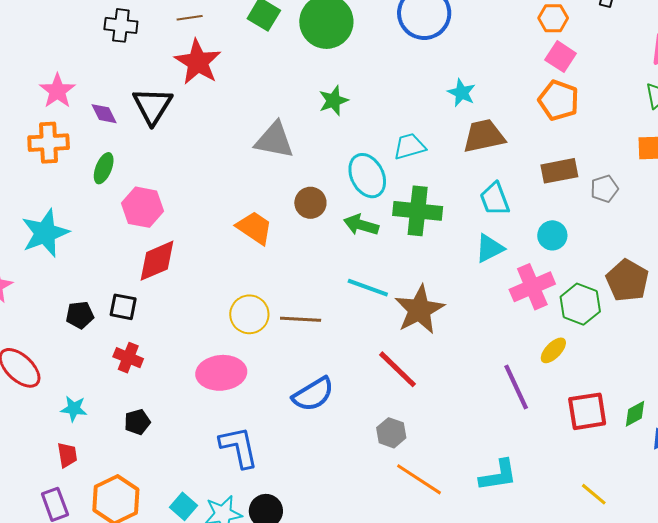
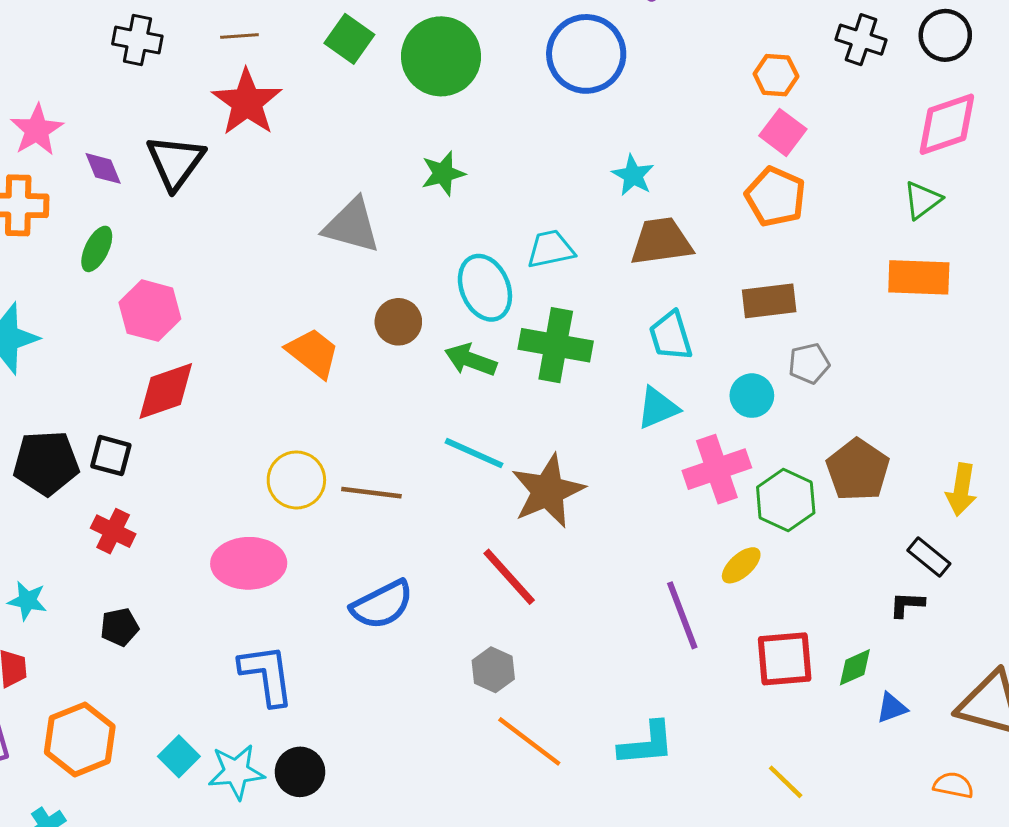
gray pentagon: (604, 189) -> (809, 363), moved
black pentagon: (80, 315) -> (46, 463), size x1.6

